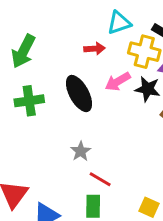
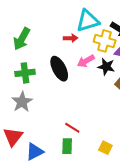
cyan triangle: (119, 23) -> (88, 21), size x1.4
gray star: (81, 151) -> (22, 102), moved, size x1.5

